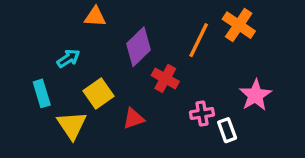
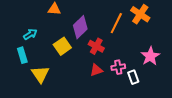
cyan arrow: (68, 58) -> (30, 34), moved
yellow square: (98, 93) -> (62, 46), moved
red triangle: (134, 119) -> (96, 70), moved

